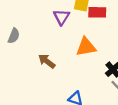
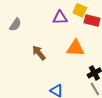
purple triangle: (61, 17) -> (60, 18), turned 42

